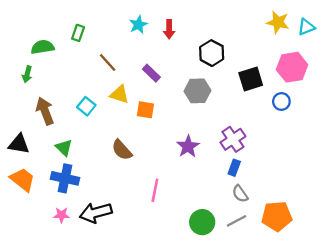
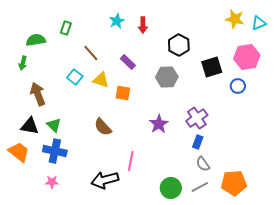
cyan square: (86, 106) -> (75, 77), moved
black triangle: (19, 144) -> (30, 126), moved
black arrow: (96, 213) -> (105, 180), moved

